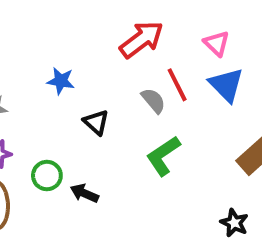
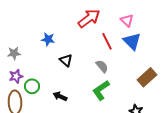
gray semicircle: (153, 101) -> (102, 66), moved
green L-shape: (163, 156) -> (101, 90), moved
green circle: (47, 176) -> (32, 86), moved

